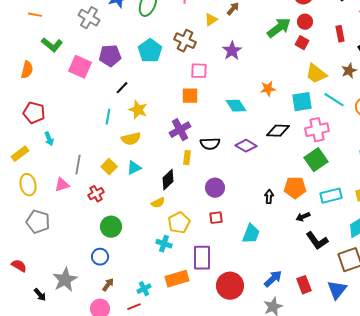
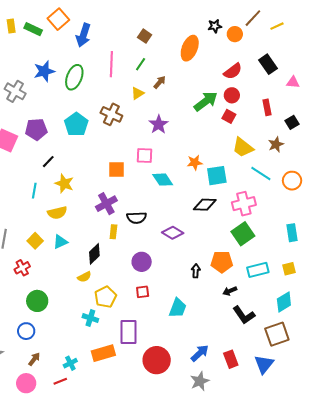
pink square: (199, 71) -> (145, 155), moved
cyan square: (302, 102) -> (217, 176), moved
purple diamond: (246, 146) -> (173, 233), moved

